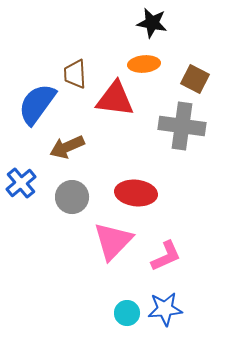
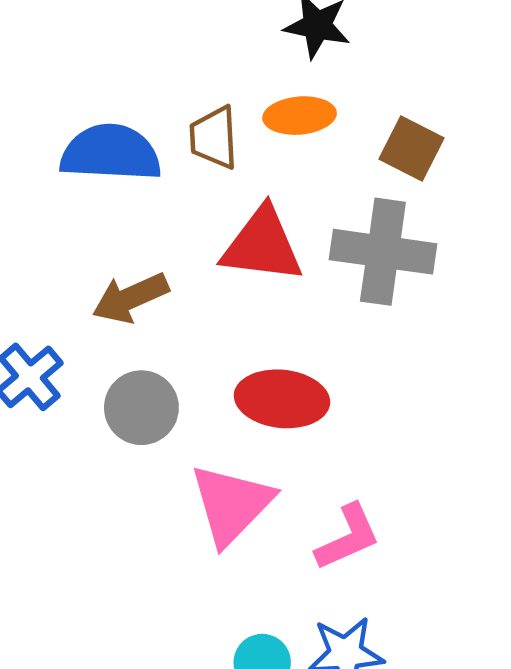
brown trapezoid: (75, 74) -> (214, 138), moved
red triangle: (115, 99) -> (262, 245), moved
blue semicircle: (37, 104) -> (111, 153), moved, turned 57

